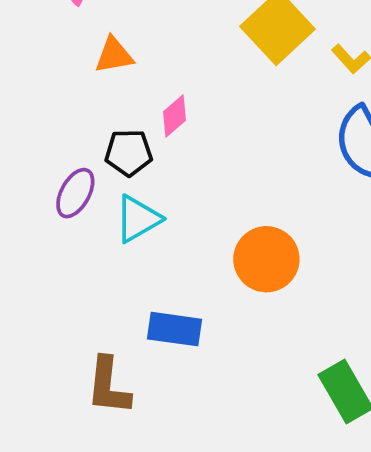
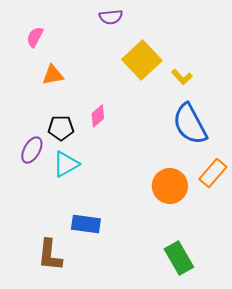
pink diamond: (175, 116) -> (98, 116), moved
orange circle: (266, 259) -> (170, 186), moved

